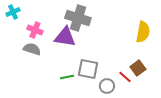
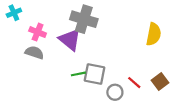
purple triangle: (65, 37) -> (70, 40), turned 30
brown square: (138, 68) -> (160, 82), moved
green line: (67, 77) -> (78, 74), moved

